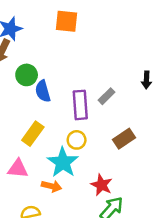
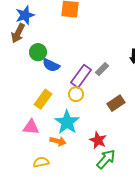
blue semicircle: (43, 91) -> (51, 65), turned -48
purple rectangle: (80, 105) -> (81, 76), turned 40
yellow circle: (77, 140) -> (76, 94), moved

